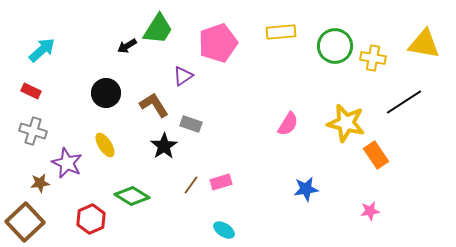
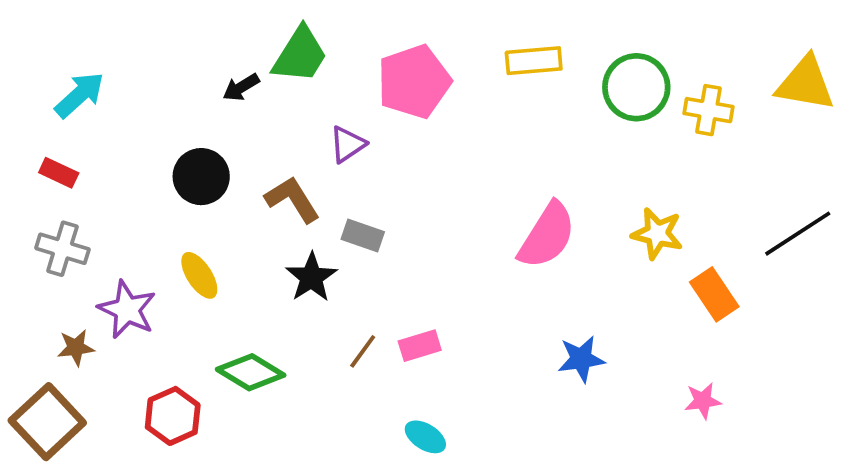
black line: (404, 102) -> (798, 234), moved
yellow star: (346, 123) -> (657, 234), size x0.7
pink semicircle: (288, 124) -> (547, 235), size x1.5

